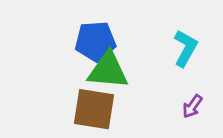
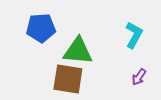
blue pentagon: (95, 41) -> (41, 28), moved

